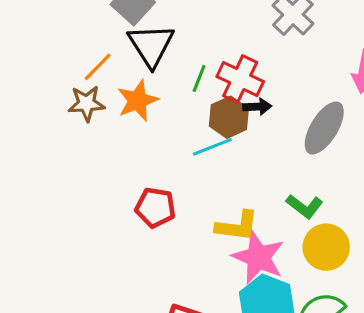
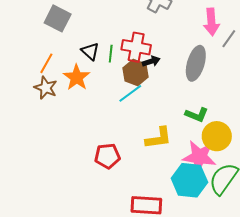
black triangle: (151, 45) -> (90, 51), moved, size x0.6
brown star: (86, 103) -> (46, 88), turned -30
red pentagon: (155, 208) -> (107, 156), moved
pink star: (258, 257) -> (199, 157), moved

